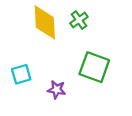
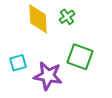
purple star: (57, 90) -> (48, 76), size x1.8

